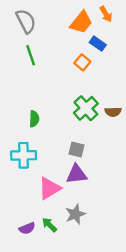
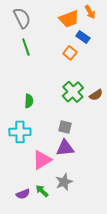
orange trapezoid: (81, 22) -> (69, 19), turned 30
brown semicircle: (113, 112) -> (96, 95), turned -32

